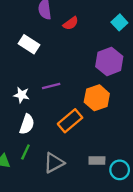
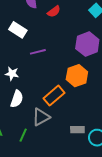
purple line: (51, 86) -> (38, 52), moved
green line: (25, 152) -> (23, 135), moved
gray triangle: (54, 163) -> (41, 117), moved

